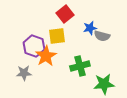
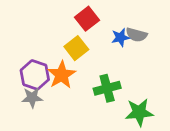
yellow square: (57, 36) -> (76, 48), turned -30
gray semicircle: (102, 36) -> (137, 35), moved
purple hexagon: (34, 46) -> (35, 75), moved

